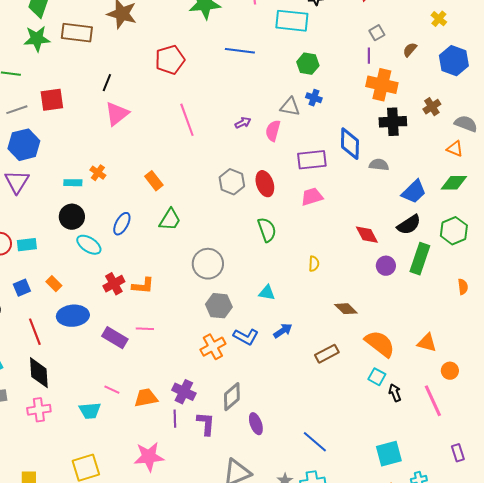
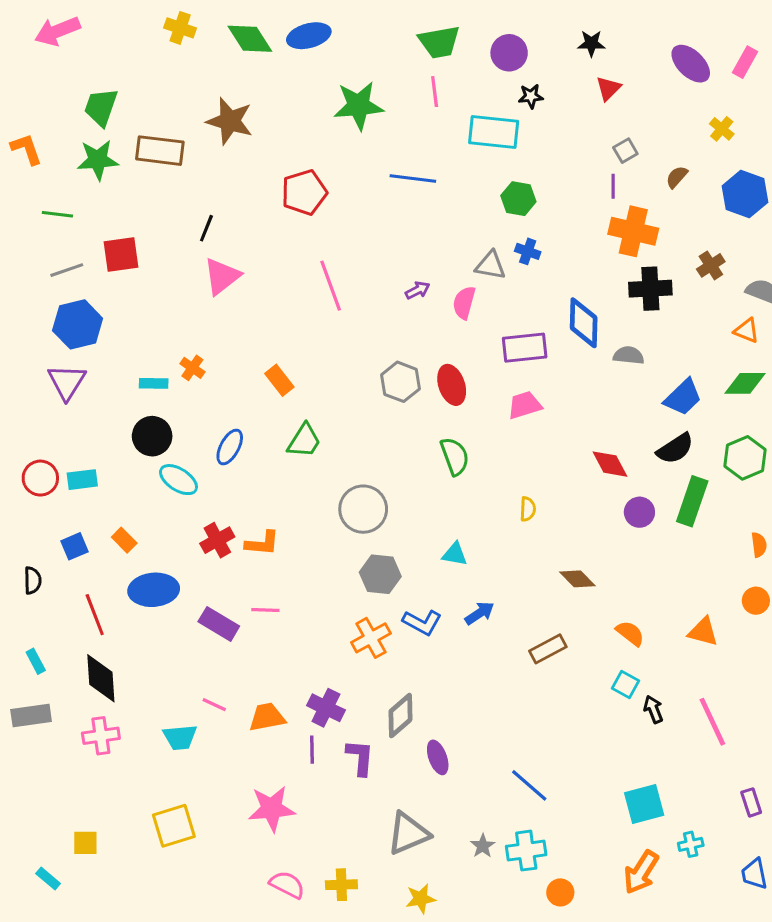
orange semicircle: (380, 344) -> (630, 633), size x0.6
orange circle: (450, 371) -> (756, 601), moved

